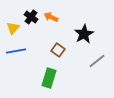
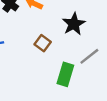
green rectangle: (49, 78) -> (65, 74), moved

